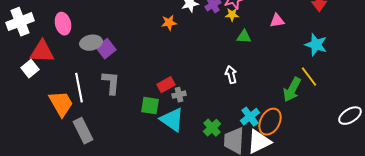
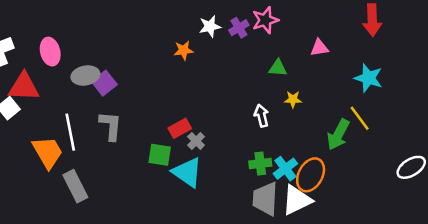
yellow star: (232, 15) -> (293, 99), moved
gray cross: (179, 95) -> (196, 141), turned -32
green cross: (212, 128) -> (260, 164), moved, turned 36

